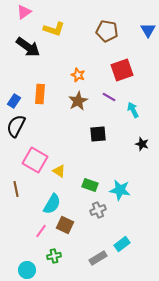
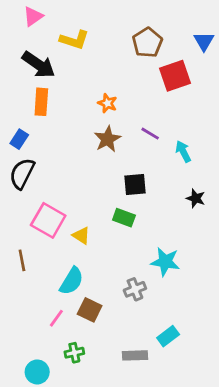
brown pentagon: (107, 31) -> (147, 43), turned 30
red square: (122, 70) -> (175, 76), moved
orange rectangle: (40, 94) -> (41, 102), moved
green rectangle: (90, 185) -> (124, 218), moved
gray rectangle: (98, 258) -> (135, 355), turned 30

